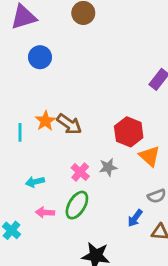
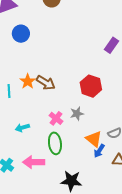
orange triangle: (149, 156) -> (94, 139), moved
green ellipse: (77, 205) -> (55, 143), turned -35
pink arrow: (45, 212) -> (34, 162), moved, size x1.5

